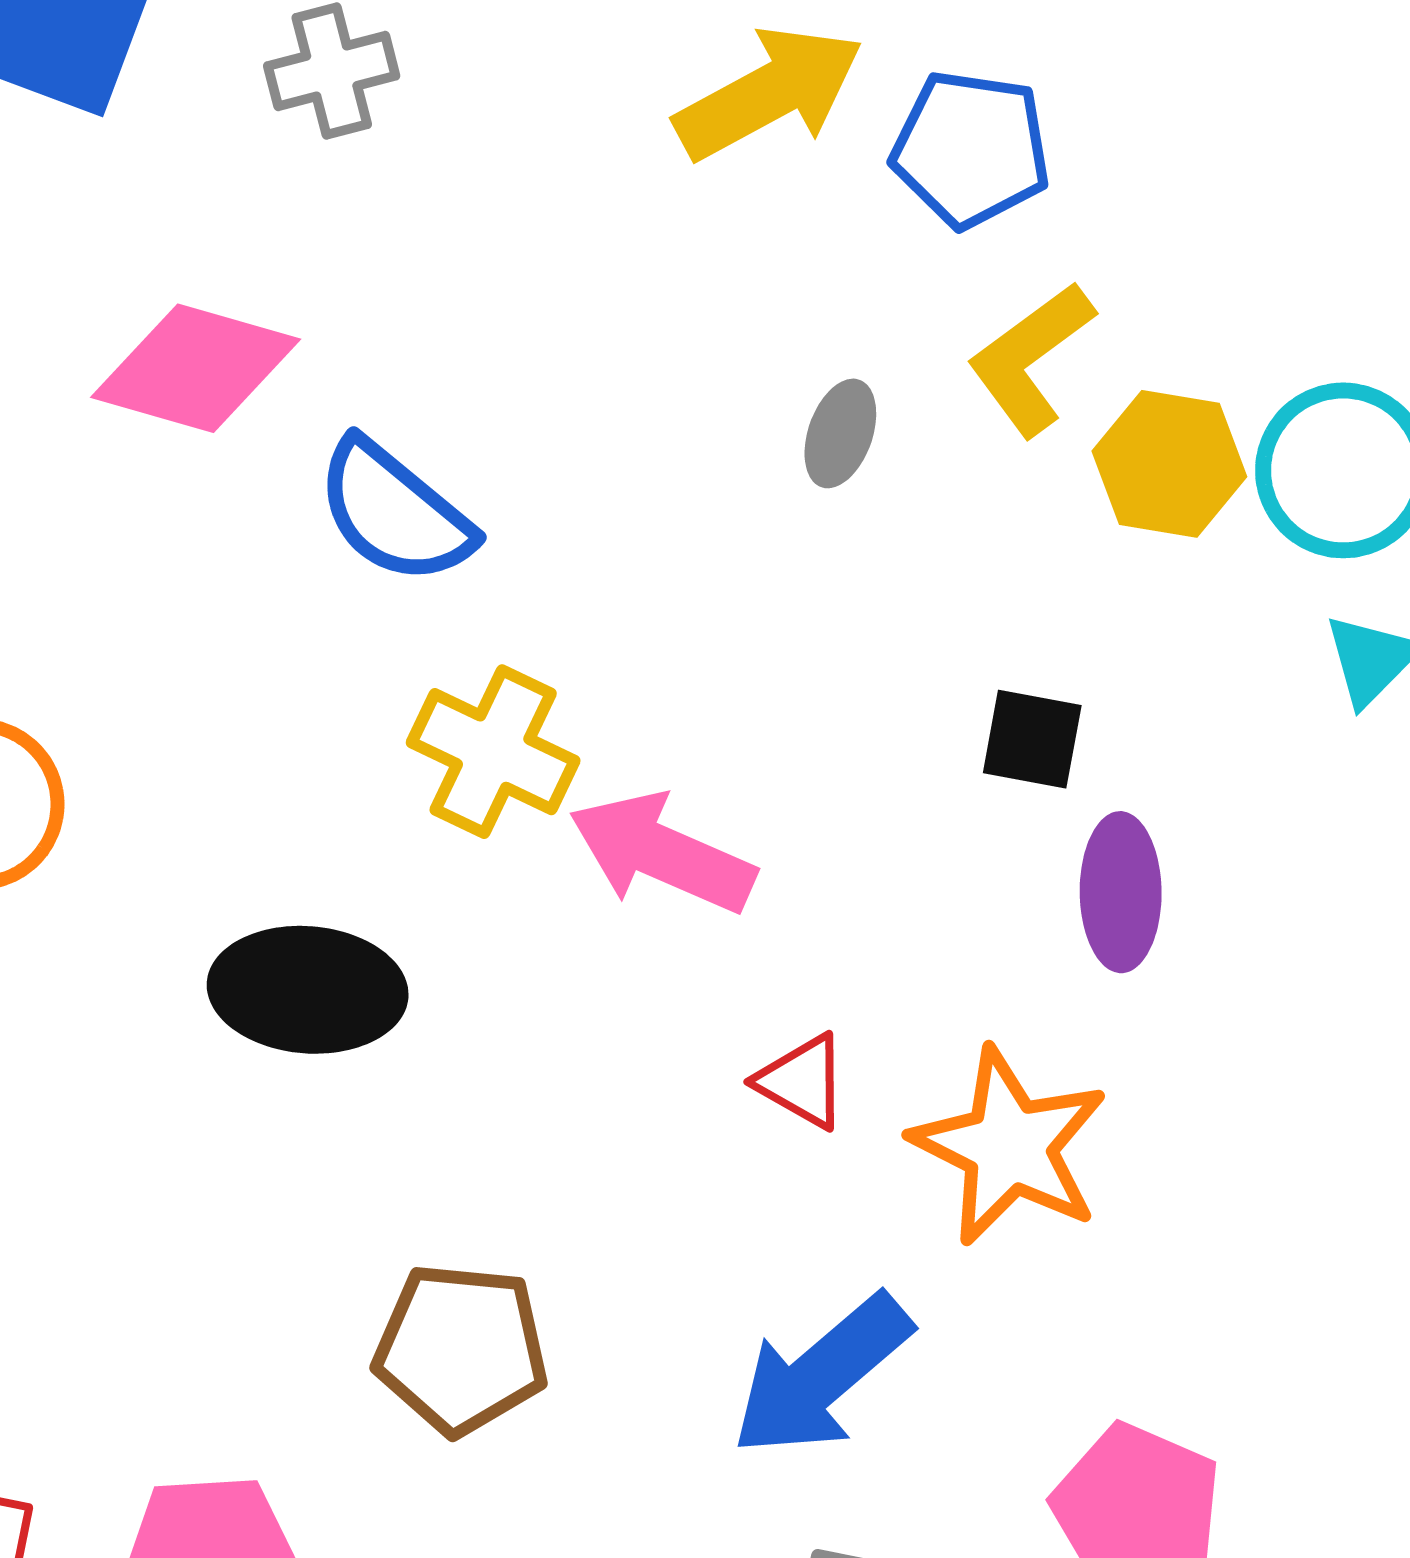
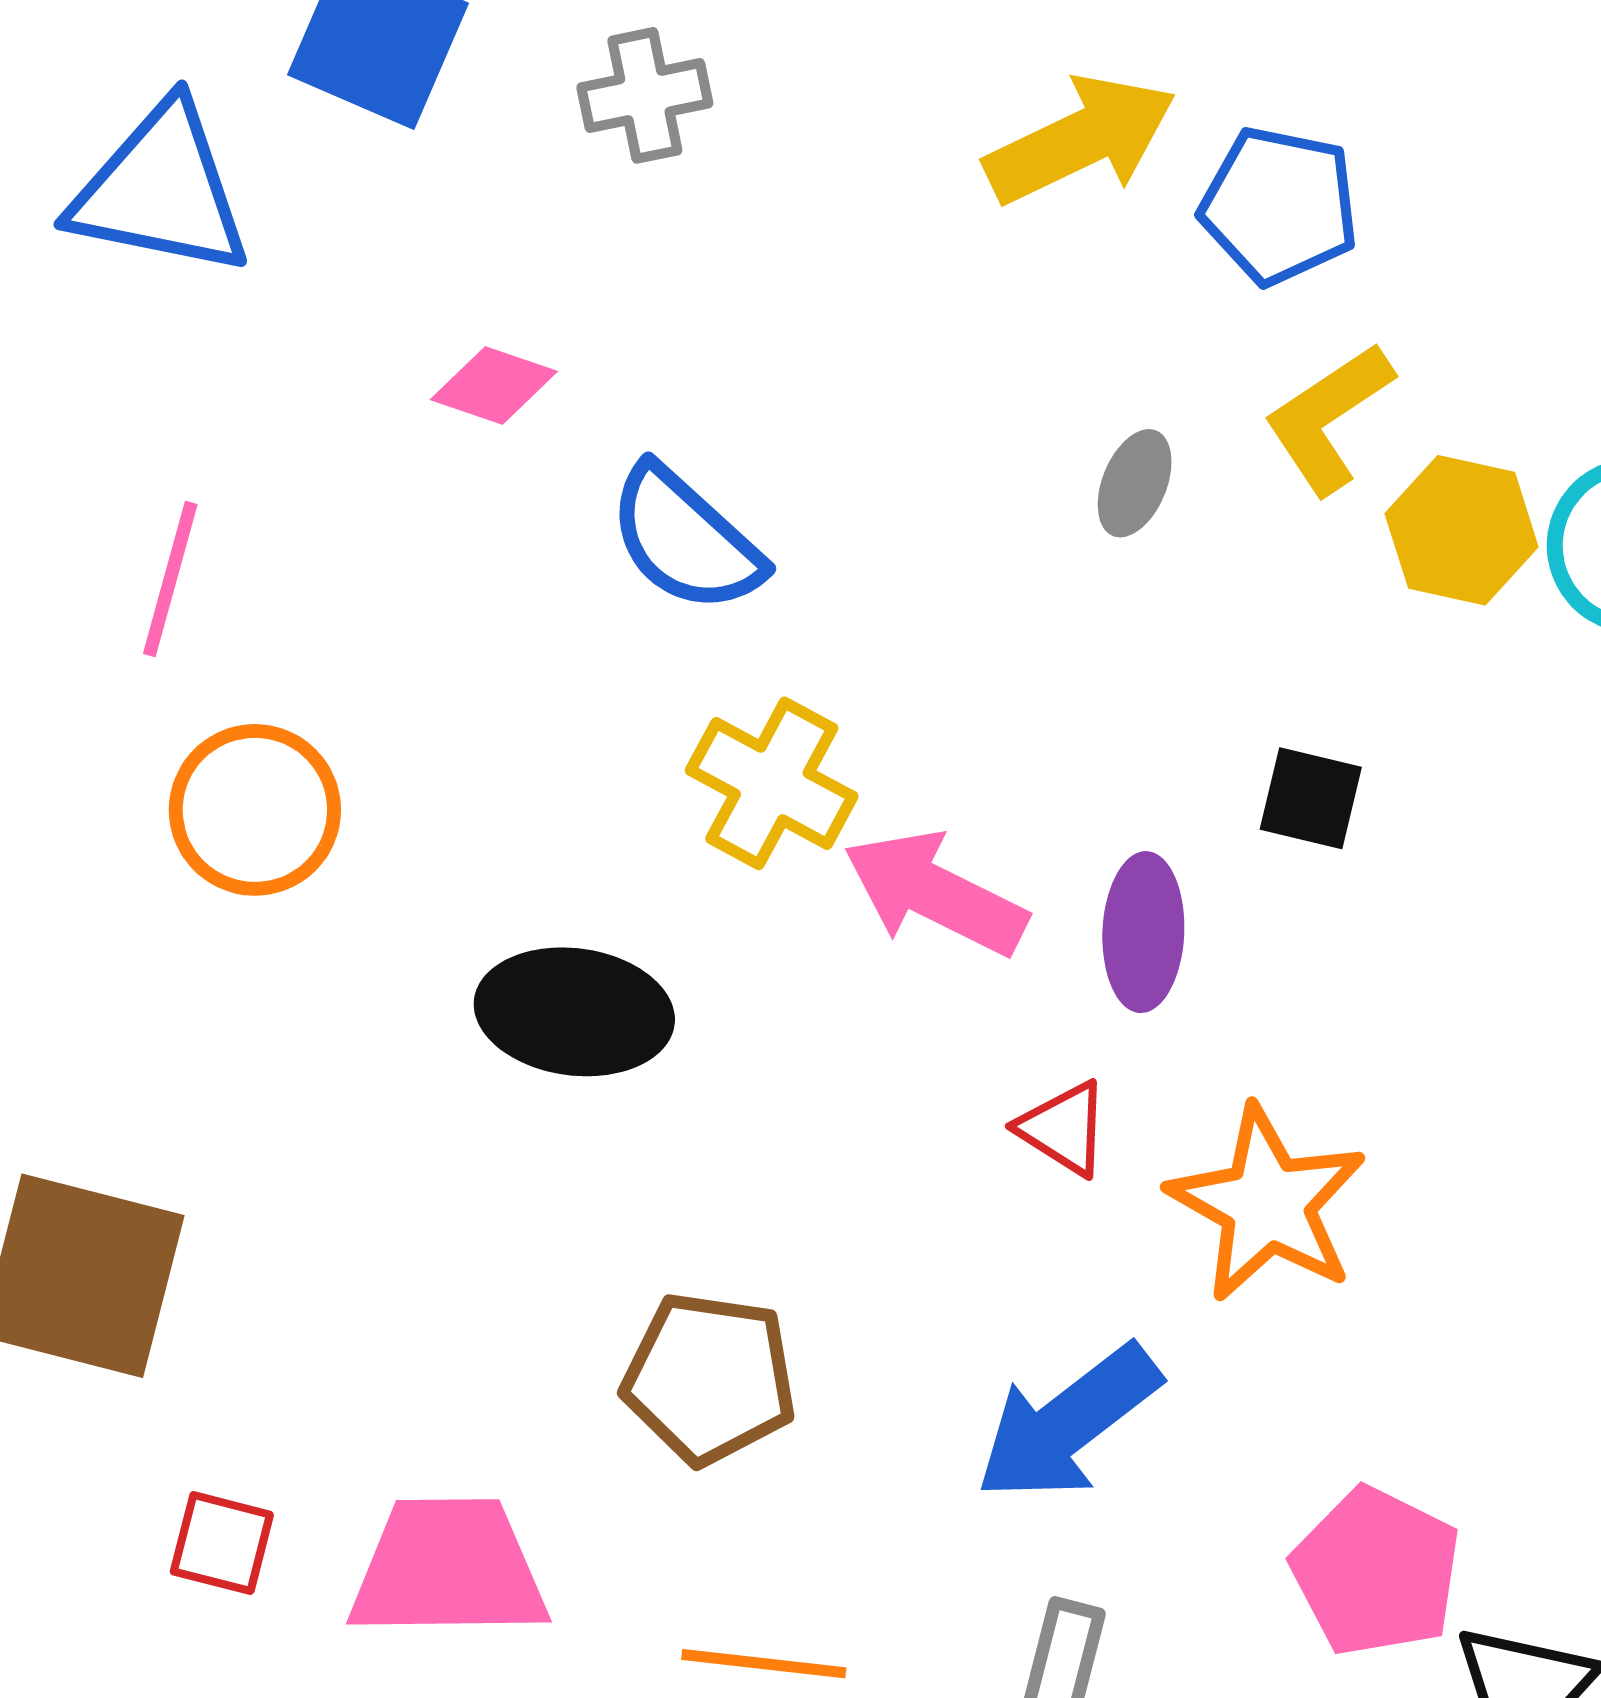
pink diamond: (196, 368) -> (494, 386), size x0.6
purple ellipse: (1121, 892) -> (1143, 932), moved

